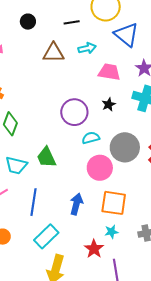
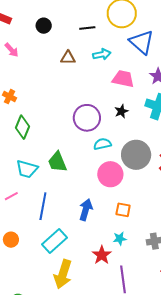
brown triangle: (53, 53) -> (68, 58), size x0.7
orange square: (114, 203) -> (123, 210), size x0.6

